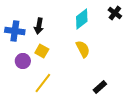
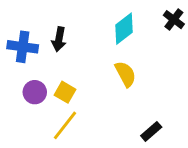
yellow square: (42, 51) -> (65, 92), moved

